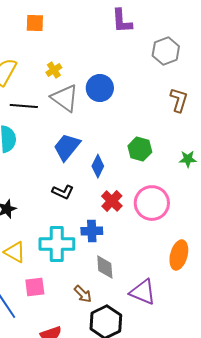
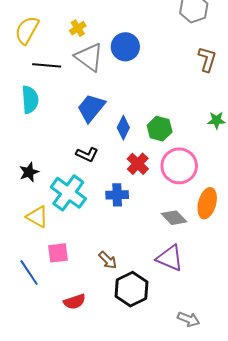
green hexagon: (140, 149) -> (160, 129), moved
cyan cross: (57, 244) -> (68, 193), moved, turned 36
orange ellipse: (179, 255) -> (207, 203), moved
gray diamond: (105, 267) -> (174, 218), moved, turned -40

